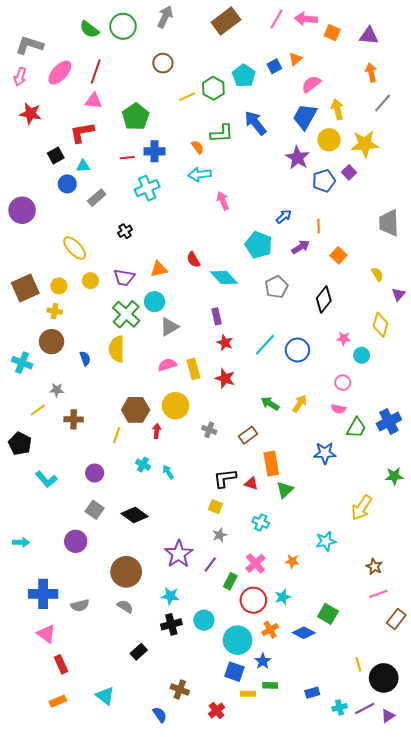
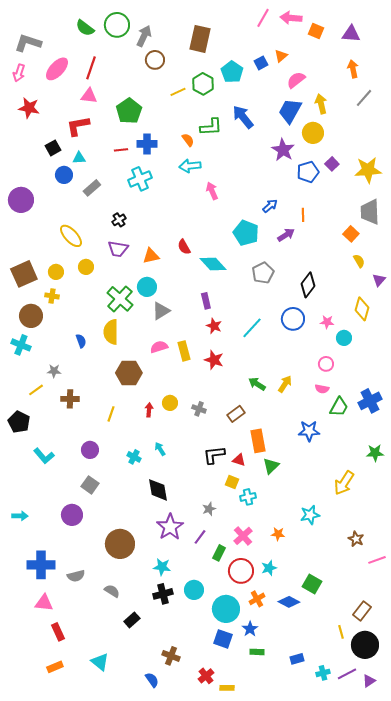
gray arrow: (165, 17) -> (144, 36), moved
brown rectangle: (226, 21) -> (200, 39), moved, turned -40
yellow star: (365, 144) -> (368, 170), moved
orange square: (338, 255) -> (351, 234), moved
purple trapezoid: (124, 277) -> (118, 249), moved
brown circle: (52, 342) -> (31, 316), moved
blue circle: (297, 350) -> (293, 319), moved
yellow circle: (176, 406) -> (170, 403), moved, size x0.6
brown hexagon: (136, 410) -> (129, 373), moved
cyan cross: (143, 465) -> (134, 457), moved
yellow square: (215, 507) -> (232, 482), moved
black diamond: (135, 515) -> (158, 490), moved, turned 45
cyan cross: (261, 522) -> (248, 497), turned -35
pink line: (378, 594) -> (377, 560), moved
gray semicircle: (125, 606) -> (112, 591), moved
brown rectangle: (396, 619) -> (362, 611), moved
pink triangle: (46, 634) -> (44, 603), turned -30
yellow rectangle: (248, 694) -> (227, 688), moved

